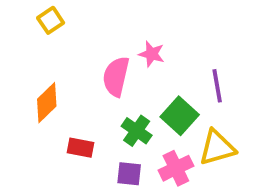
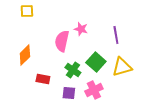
yellow square: (51, 20) -> (27, 11), turned 32
purple line: (217, 86) -> (116, 35), moved
yellow triangle: (217, 148) -> (122, 67), moved

